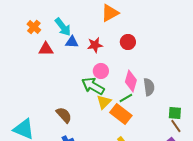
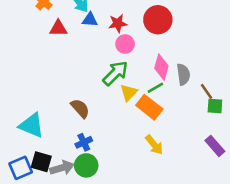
red circle: (128, 42) -> (158, 20), size x1.5
pink circle: (101, 71) -> (125, 44), moved
green arrow: (93, 86) -> (115, 73), turned 105
brown line: (176, 126) -> (206, 91), moved

